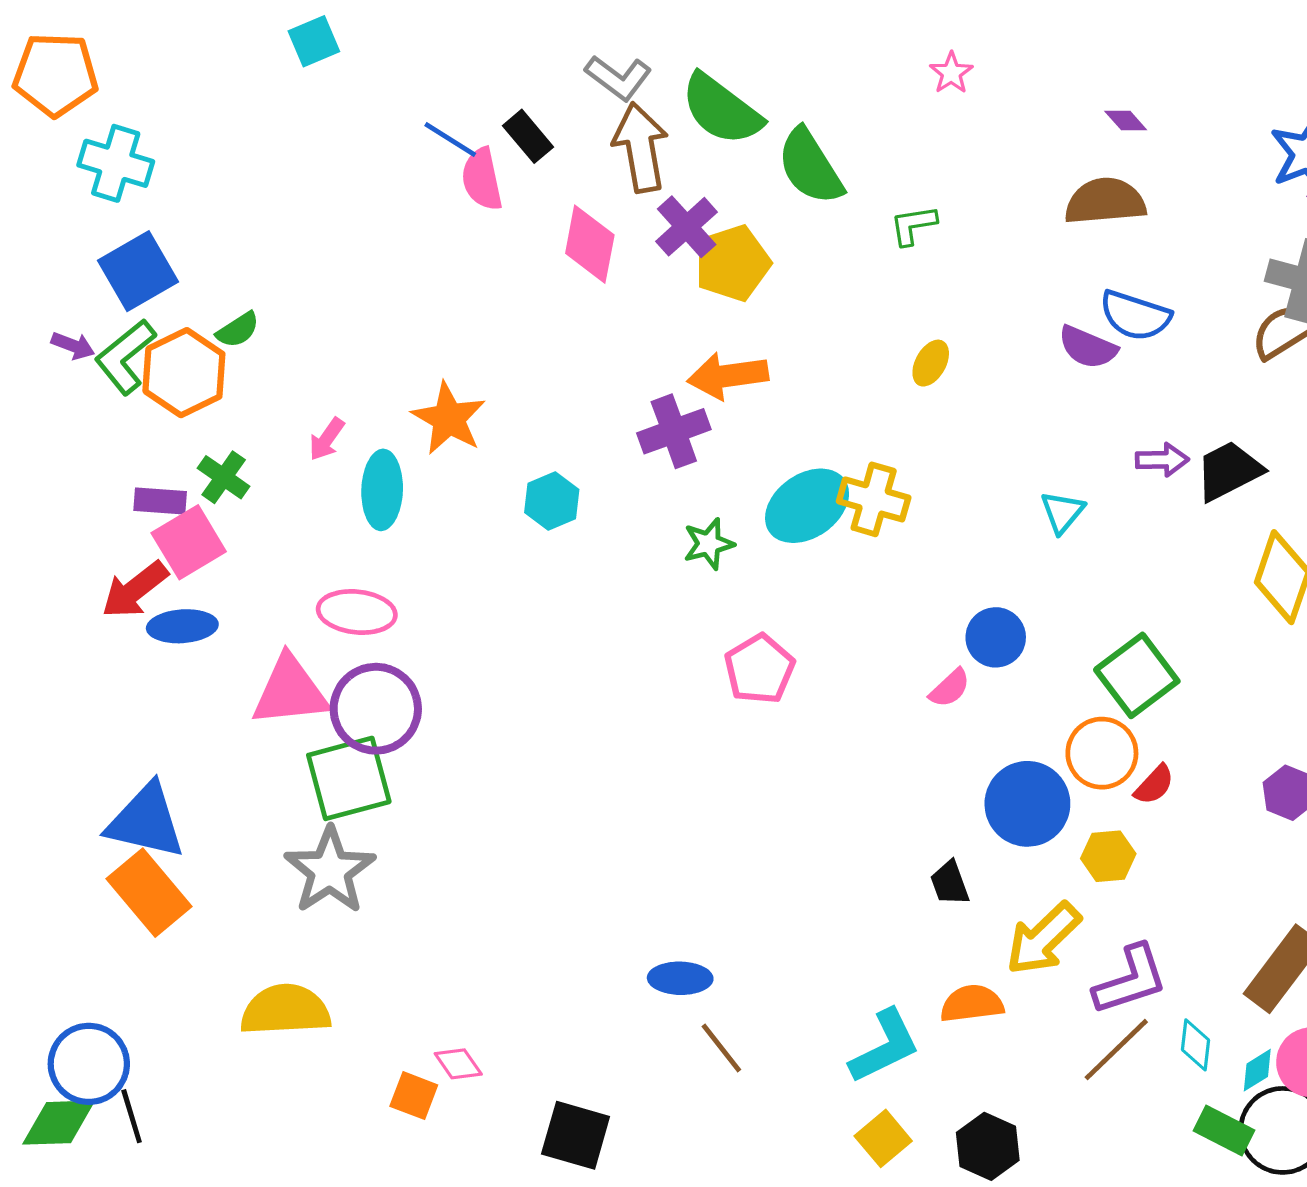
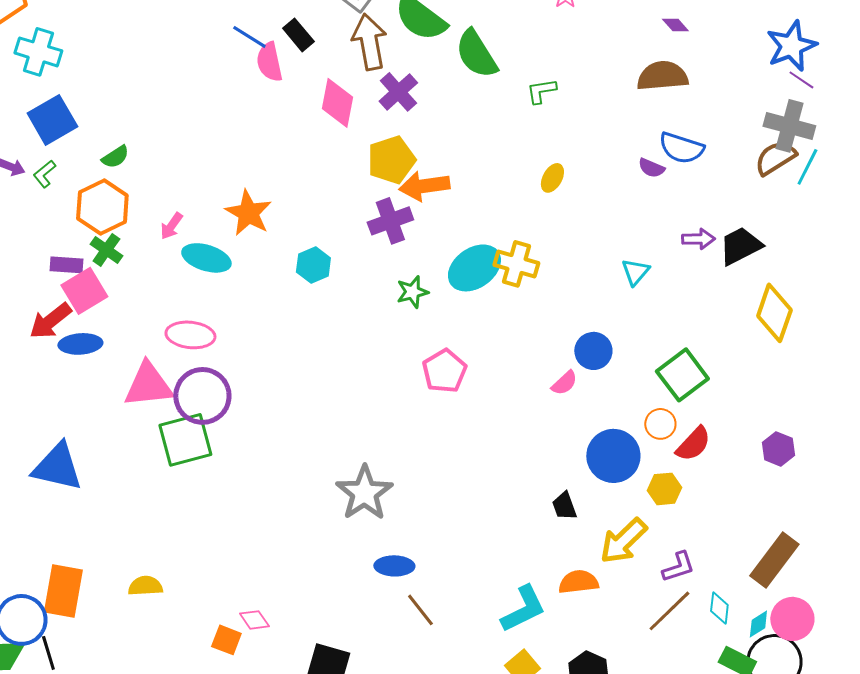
yellow pentagon: (733, 263) -> (391, 160), moved
purple semicircle: (1088, 347) -> (651, 168), size x0.7
green L-shape: (125, 357) -> (44, 174), size x0.6
orange hexagon: (184, 373) -> (102, 207), moved
cyan ellipse: (382, 490) -> (206, 258), turned -75
orange circle: (1102, 753) -> (660, 424), size x0.7
red semicircle: (1154, 785) -> (693, 444), size x1.4
gray star: (330, 870) -> (364, 493), moved
orange rectangle: (149, 893) -> (63, 591), moved, turned 50
purple L-shape: (1130, 980) -> (678, 567), size x0.7
yellow semicircle: (285, 1010) -> (145, 586), size x0.6

